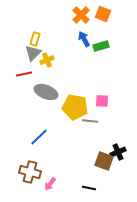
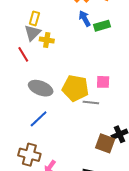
yellow cross: (47, 60) -> (47, 40), turned 32
red line: (24, 74) -> (23, 54), turned 70
gray ellipse: (46, 92) -> (41, 88), moved

